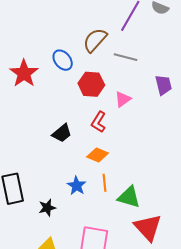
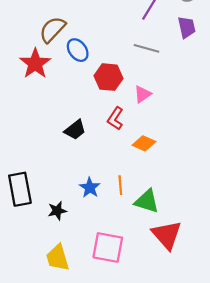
brown semicircle: (95, 40) -> (52, 30), moved
purple trapezoid: (163, 85) -> (187, 27), moved
orange diamond: (98, 155) -> (144, 143), moved

